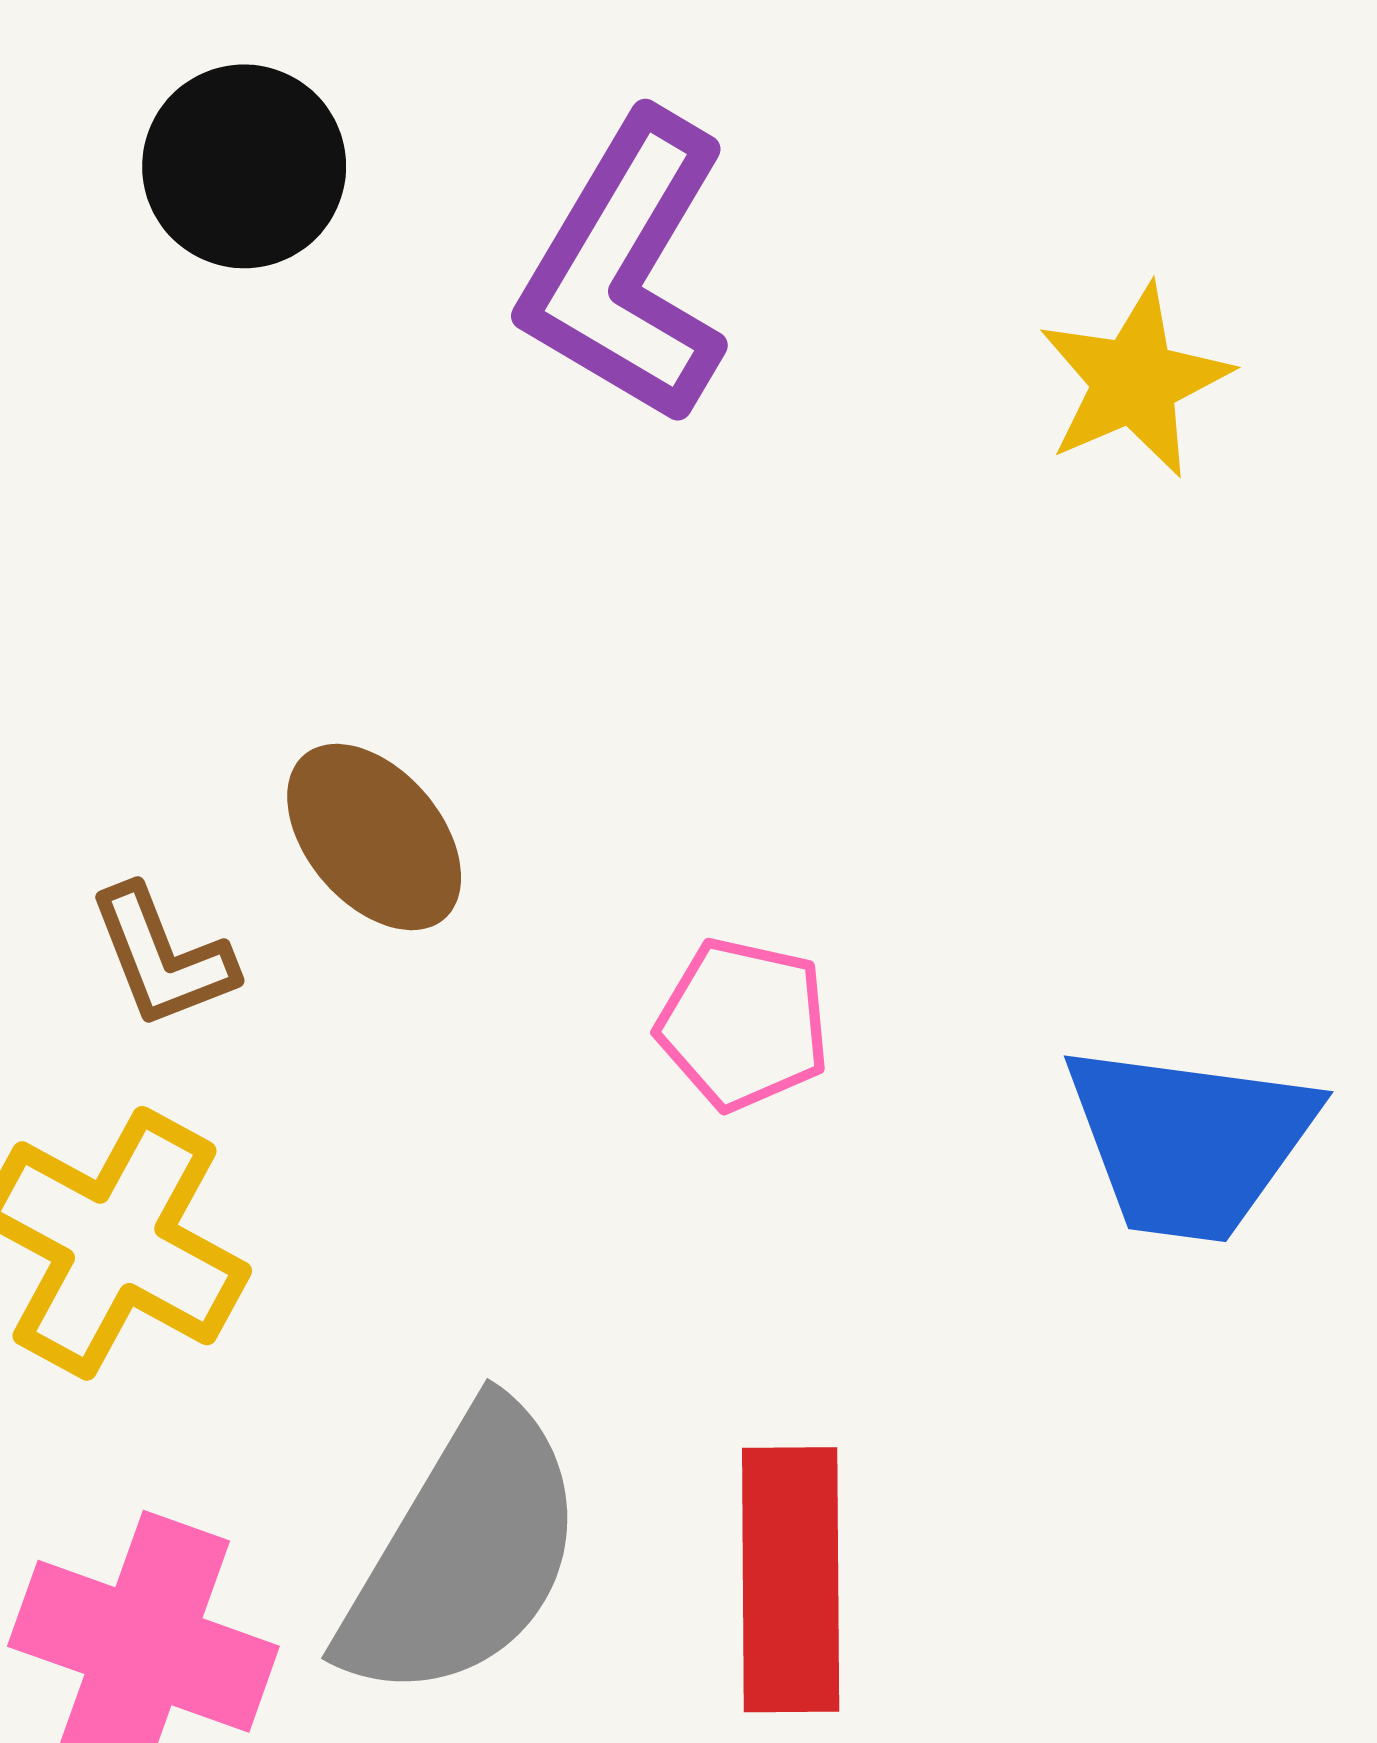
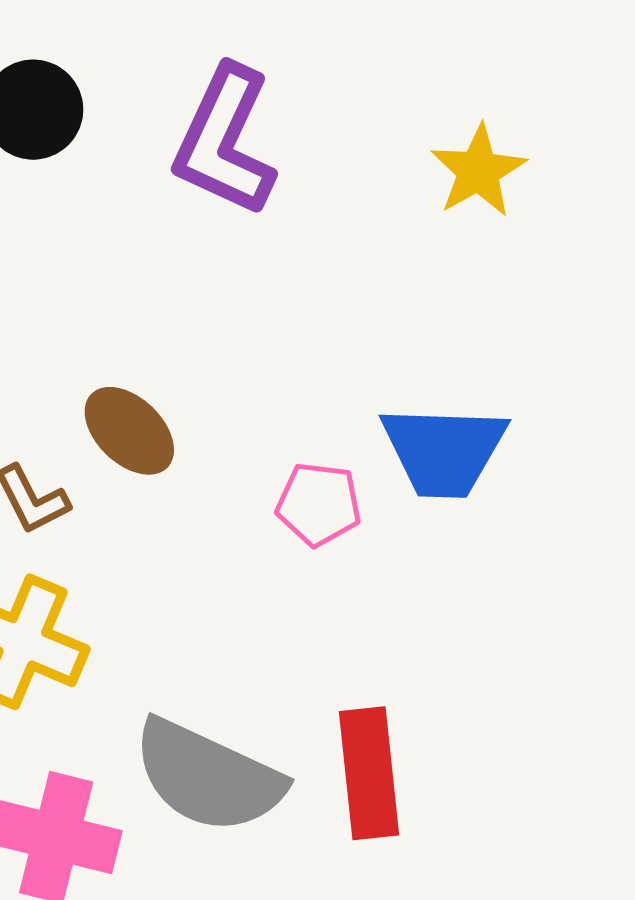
blue trapezoid: (1190, 1142) -> (444, 451), moved
gray semicircle: (464, 1553) -> (208, 776), turned 90

